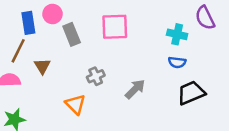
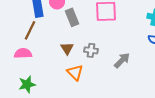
brown triangle: (42, 66) -> (67, 48), moved
gray cross: (96, 76) -> (91, 50), turned 32

